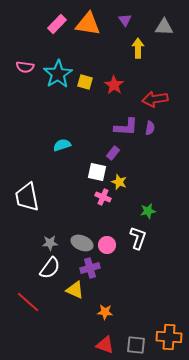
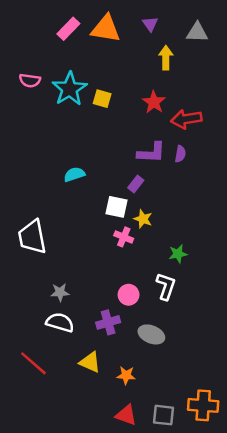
red star: (114, 85) -> (154, 102), moved
gray ellipse: (82, 243) -> (151, 334), moved
white semicircle: (50, 268) -> (60, 322), turned -110
yellow triangle: (75, 290) -> (90, 362), moved

